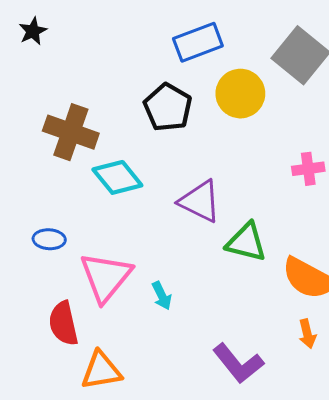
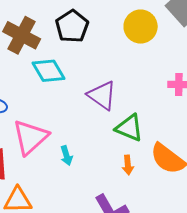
black pentagon: (168, 107) -> (72, 26), moved
orange arrow: (307, 334) -> (128, 165), moved

